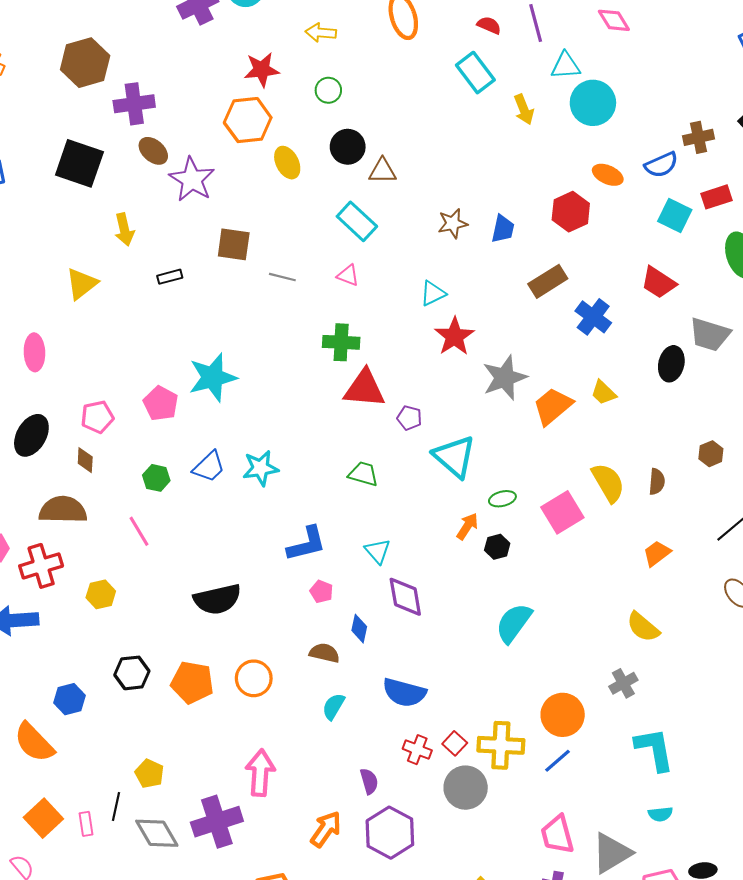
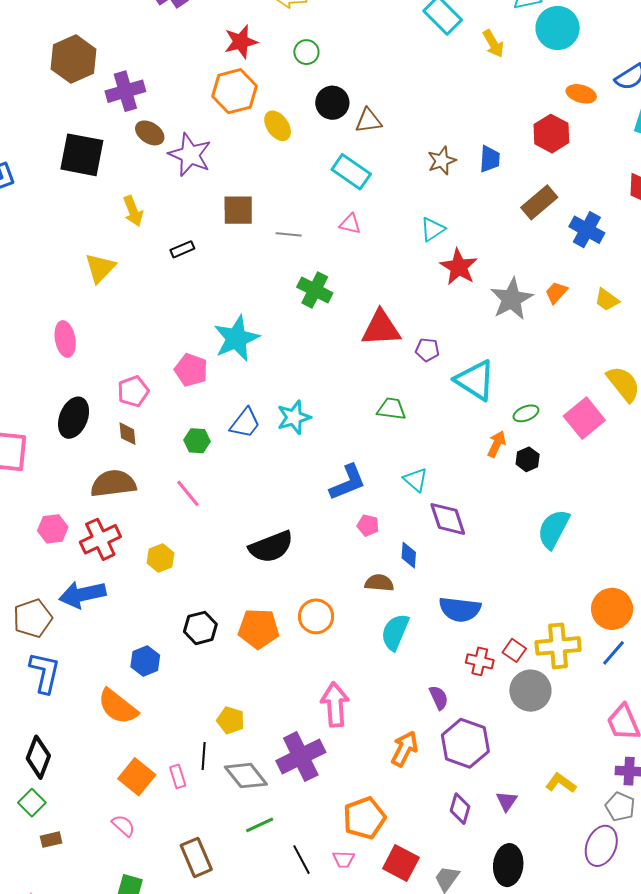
green cross: (341, 342) -> (315, 290), moved, turned 32
orange trapezoid: (553, 406) -> (556, 292), moved, size x0.6
cyan semicircle: (333, 706) -> (395, 632), size x1.4

